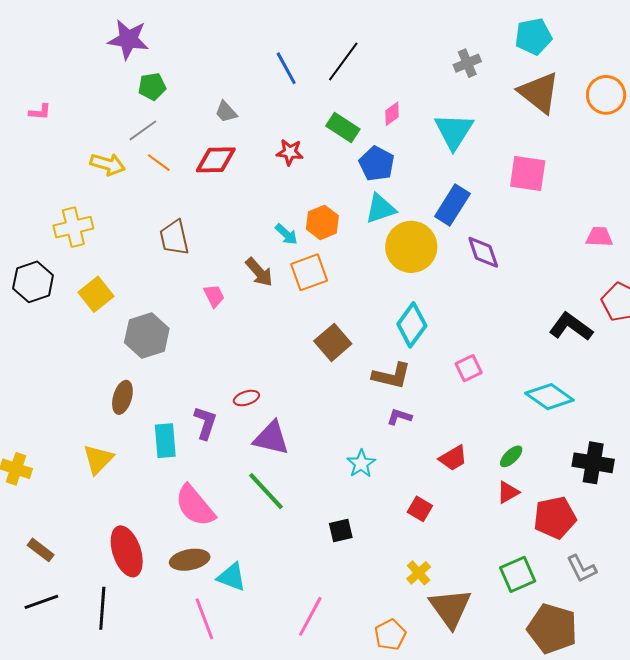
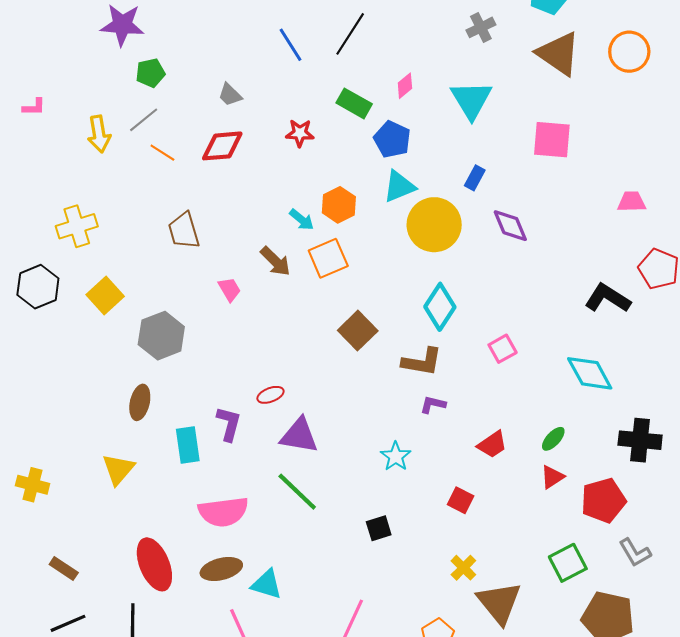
yellow arrow: (108, 164) -> (99, 134), moved, turned 68
blue rectangle: (452, 205) -> (475, 178), size x0.6
cyan diamond: (549, 397) -> (590, 373), turned 30
pink semicircle: (195, 506) -> (223, 512), turned -54

